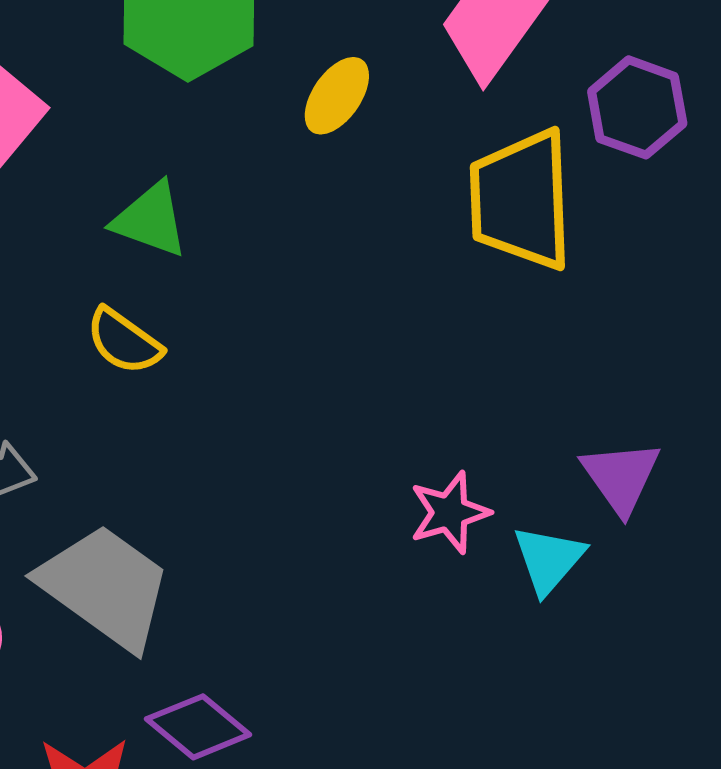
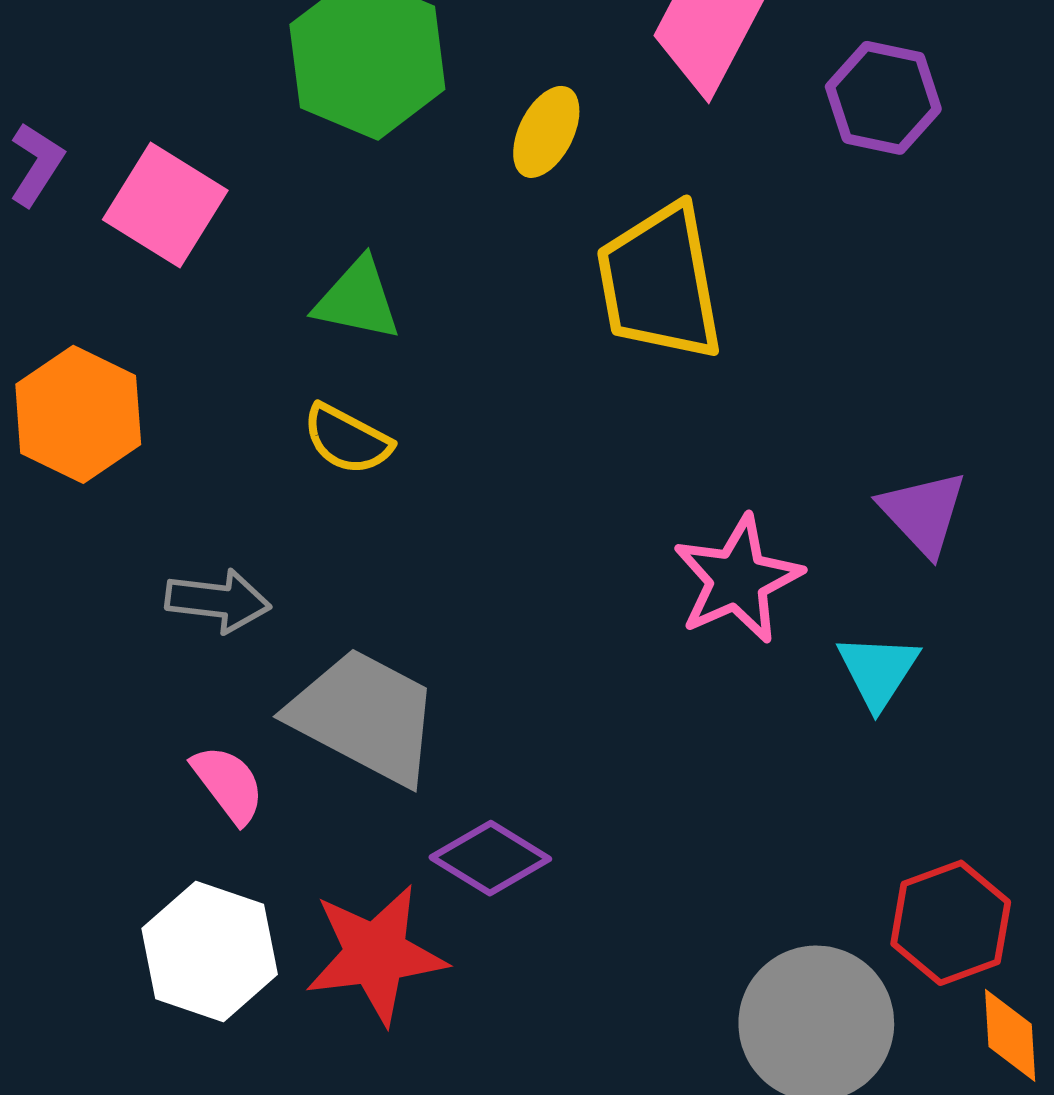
yellow trapezoid: (521, 200) -> (660, 283), moved
pink star: (450, 512) -> (738, 579), size x1.4
cyan triangle: (549, 559) -> (878, 671), moved

